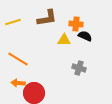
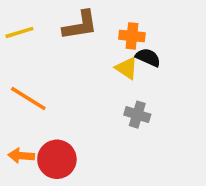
yellow triangle: (64, 40) -> (127, 68), moved, turned 32
orange arrow: (18, 83) -> (21, 156), moved

